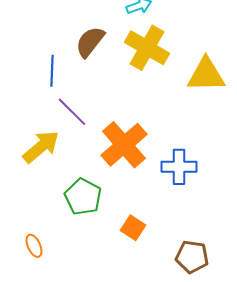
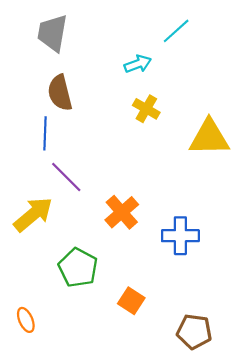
brown semicircle: (90, 42) -> (60, 93), moved, turned -52
yellow cross: (147, 48) -> (146, 109), size x0.6
orange cross: (124, 145) -> (122, 212), size x0.7

